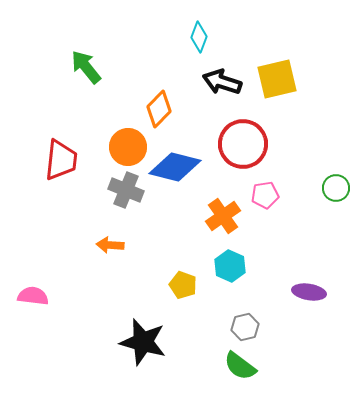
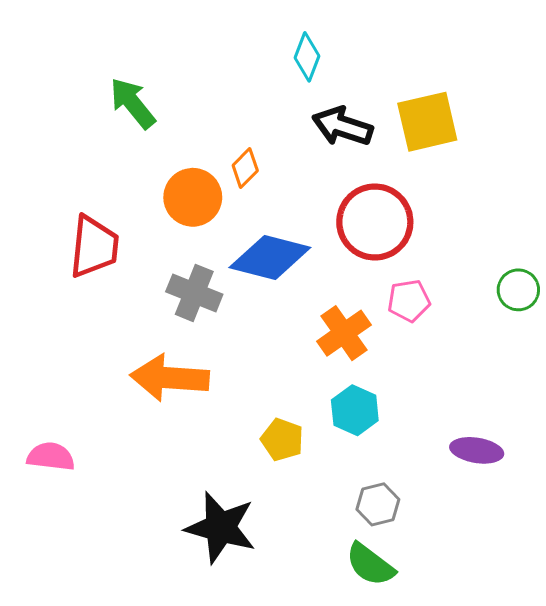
orange diamond: (159, 109) -> (245, 168), size x0.7
orange circle: (128, 147) -> (193, 197), moved
orange arrow: (110, 245) -> (170, 378), size x1.8

